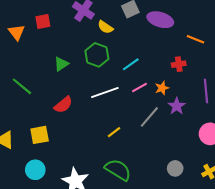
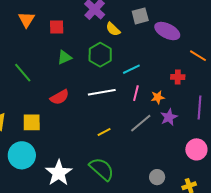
red square: (43, 22) -> (57, 27), moved
pink line: (139, 88) -> (136, 93), turned -56
cyan circle: (35, 170) -> (22, 155), size x1.4

